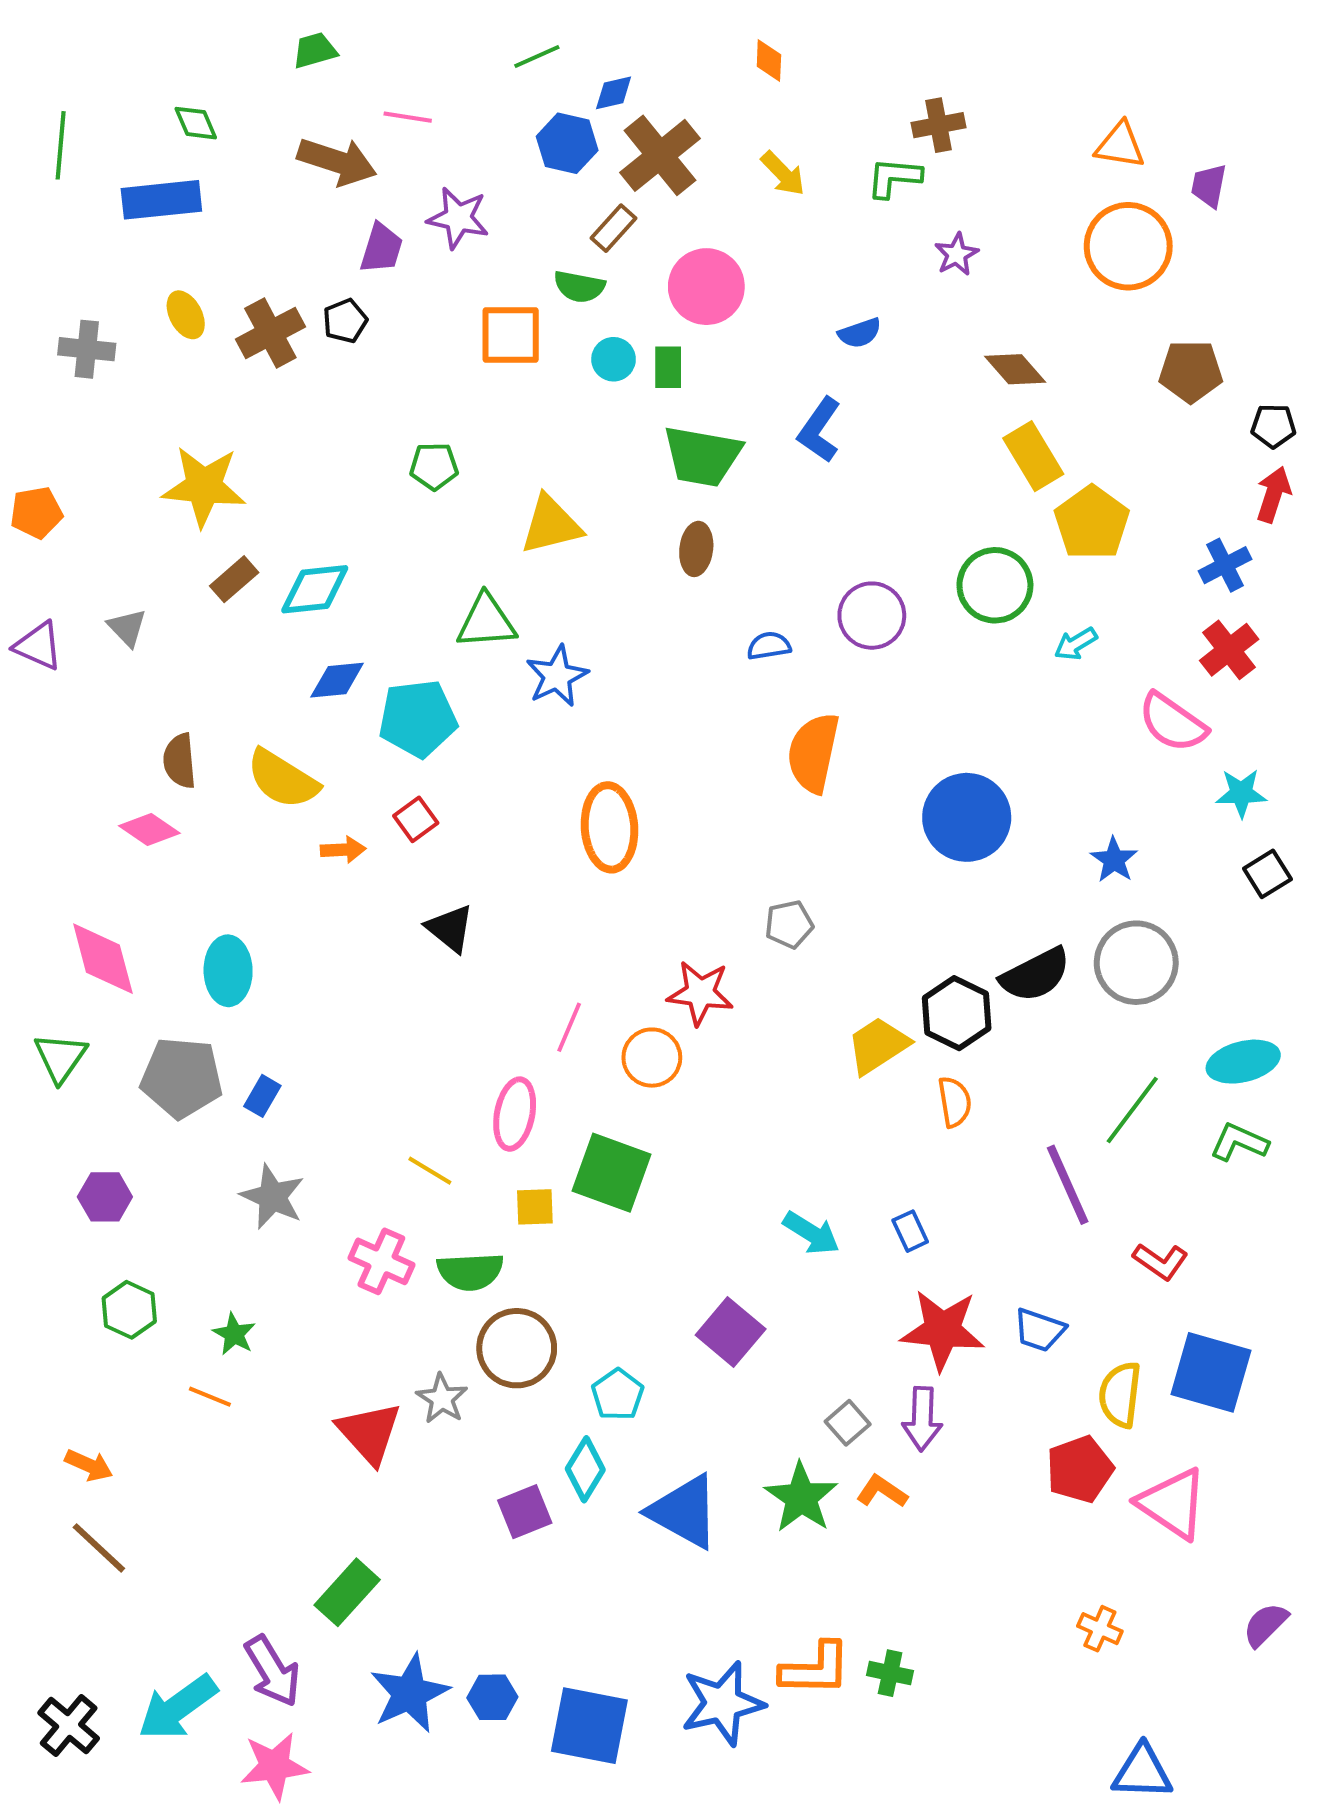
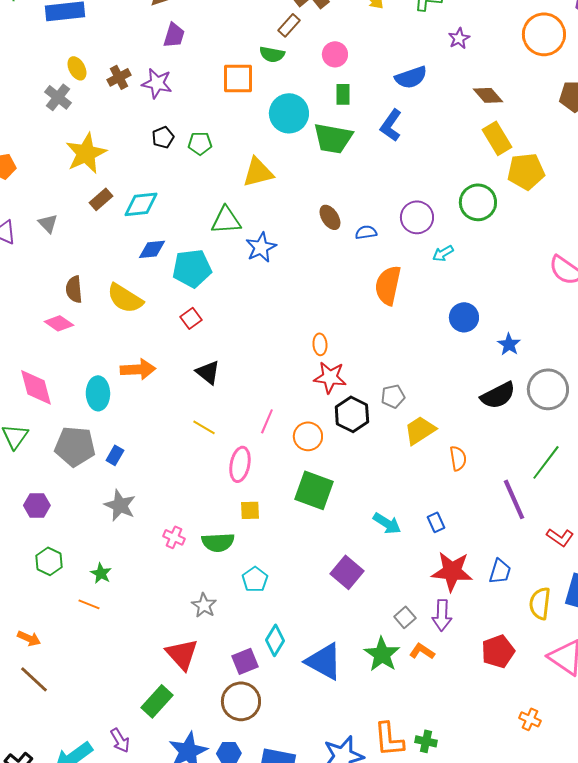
purple star: (458, 218) -> (157, 83), moved
pink circle: (706, 287) -> (335, 54), size x0.7
black pentagon: (345, 321) -> (163, 137), moved
brown cross: (270, 333) -> (119, 77), size x0.7
blue semicircle: (860, 333) -> (411, 77), size x1.5
gray cross: (87, 349) -> (58, 97), moved, turned 32
cyan circle: (614, 359) -> (289, 113), moved, size x1.8
green rectangle: (668, 367) -> (343, 94), moved
yellow star: (204, 486) -> (86, 153), turned -30
yellow pentagon: (1092, 523) -> (526, 171), turned 30
brown ellipse: (696, 549) -> (330, 217), moved, turned -40
cyan arrow: (1076, 644) -> (443, 253), moved
blue circle: (967, 817) -> (464, 317), size x0.7
orange ellipse: (609, 827) -> (320, 344), moved, size x0.5
orange arrow: (343, 850) -> (138, 369), moved, size x1.6
blue star: (1114, 860) -> (509, 344), moved
gray pentagon: (789, 924) -> (393, 396), moved
red star: (700, 993) -> (330, 377), moved
black hexagon: (957, 1013) -> (352, 414), moved
yellow line: (430, 1171) -> (204, 427), moved
green square: (612, 1173) -> (314, 490), moved
pink cross: (381, 1261) -> (174, 537), size x0.7
blue trapezoid: (1039, 1330) -> (500, 571), turned -92
brown circle: (517, 1348) -> (241, 701), moved
cyan pentagon: (618, 1395) -> (255, 579), moved
red triangle: (369, 1433) -> (182, 654), moved
red pentagon: (1080, 1469) -> (498, 651), moved
orange L-shape: (815, 1669) -> (389, 739), turned 84
purple arrow: (272, 1671) -> (120, 740), size x0.7

